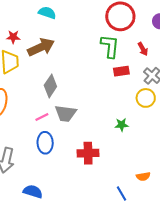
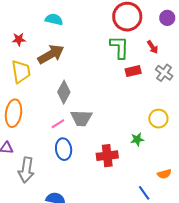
red star: (13, 37) -> (19, 39), moved
yellow circle: (146, 98) -> (158, 119), moved
green star: (122, 125) -> (137, 139), moved

